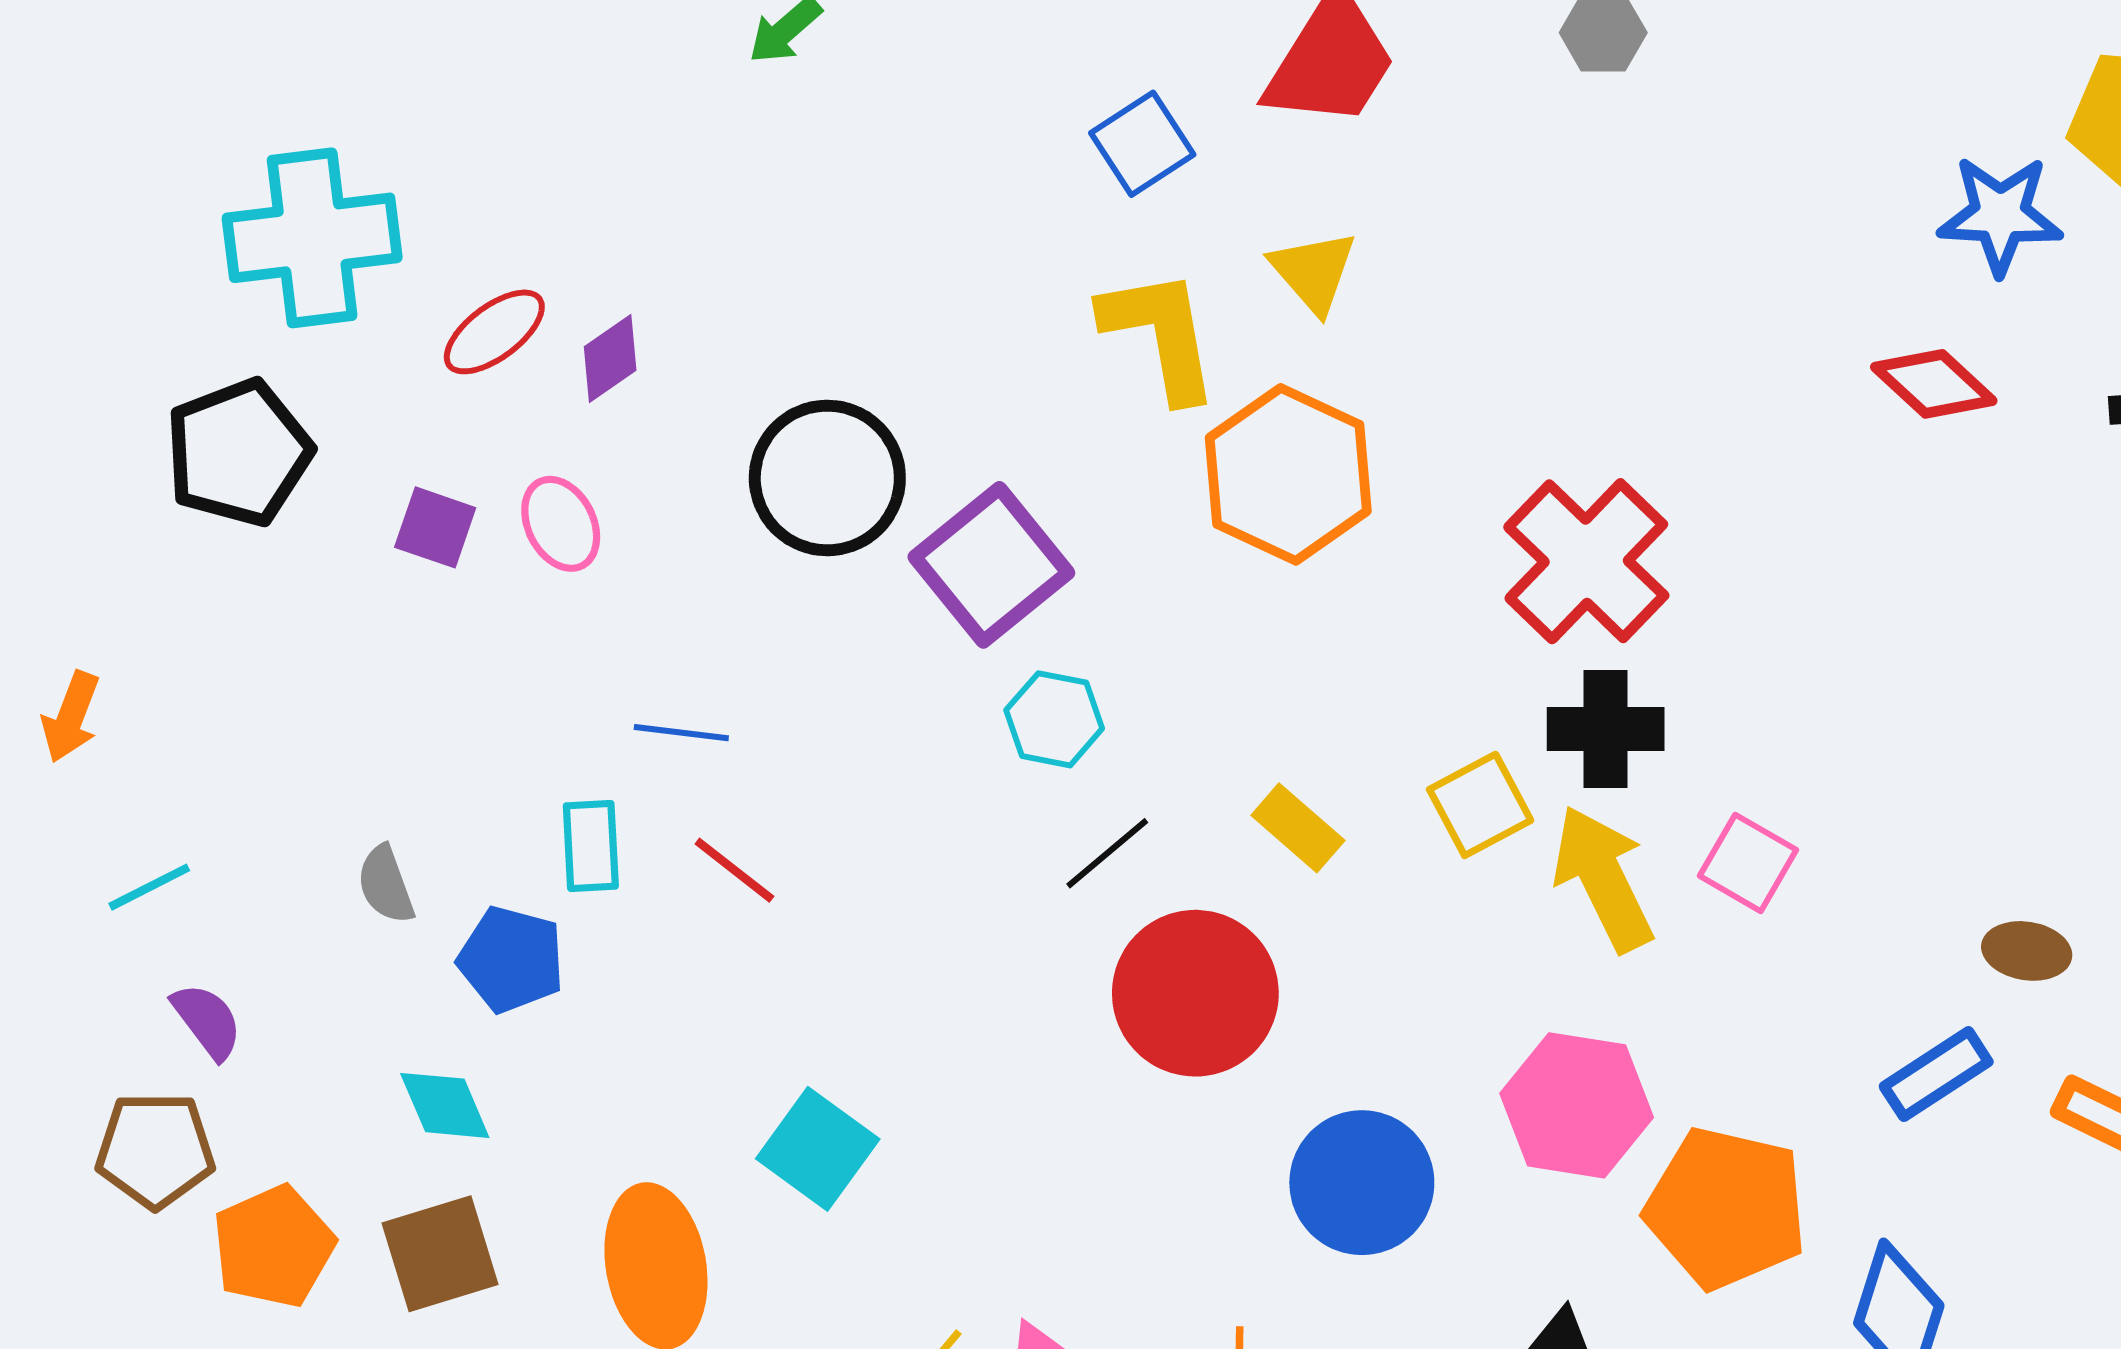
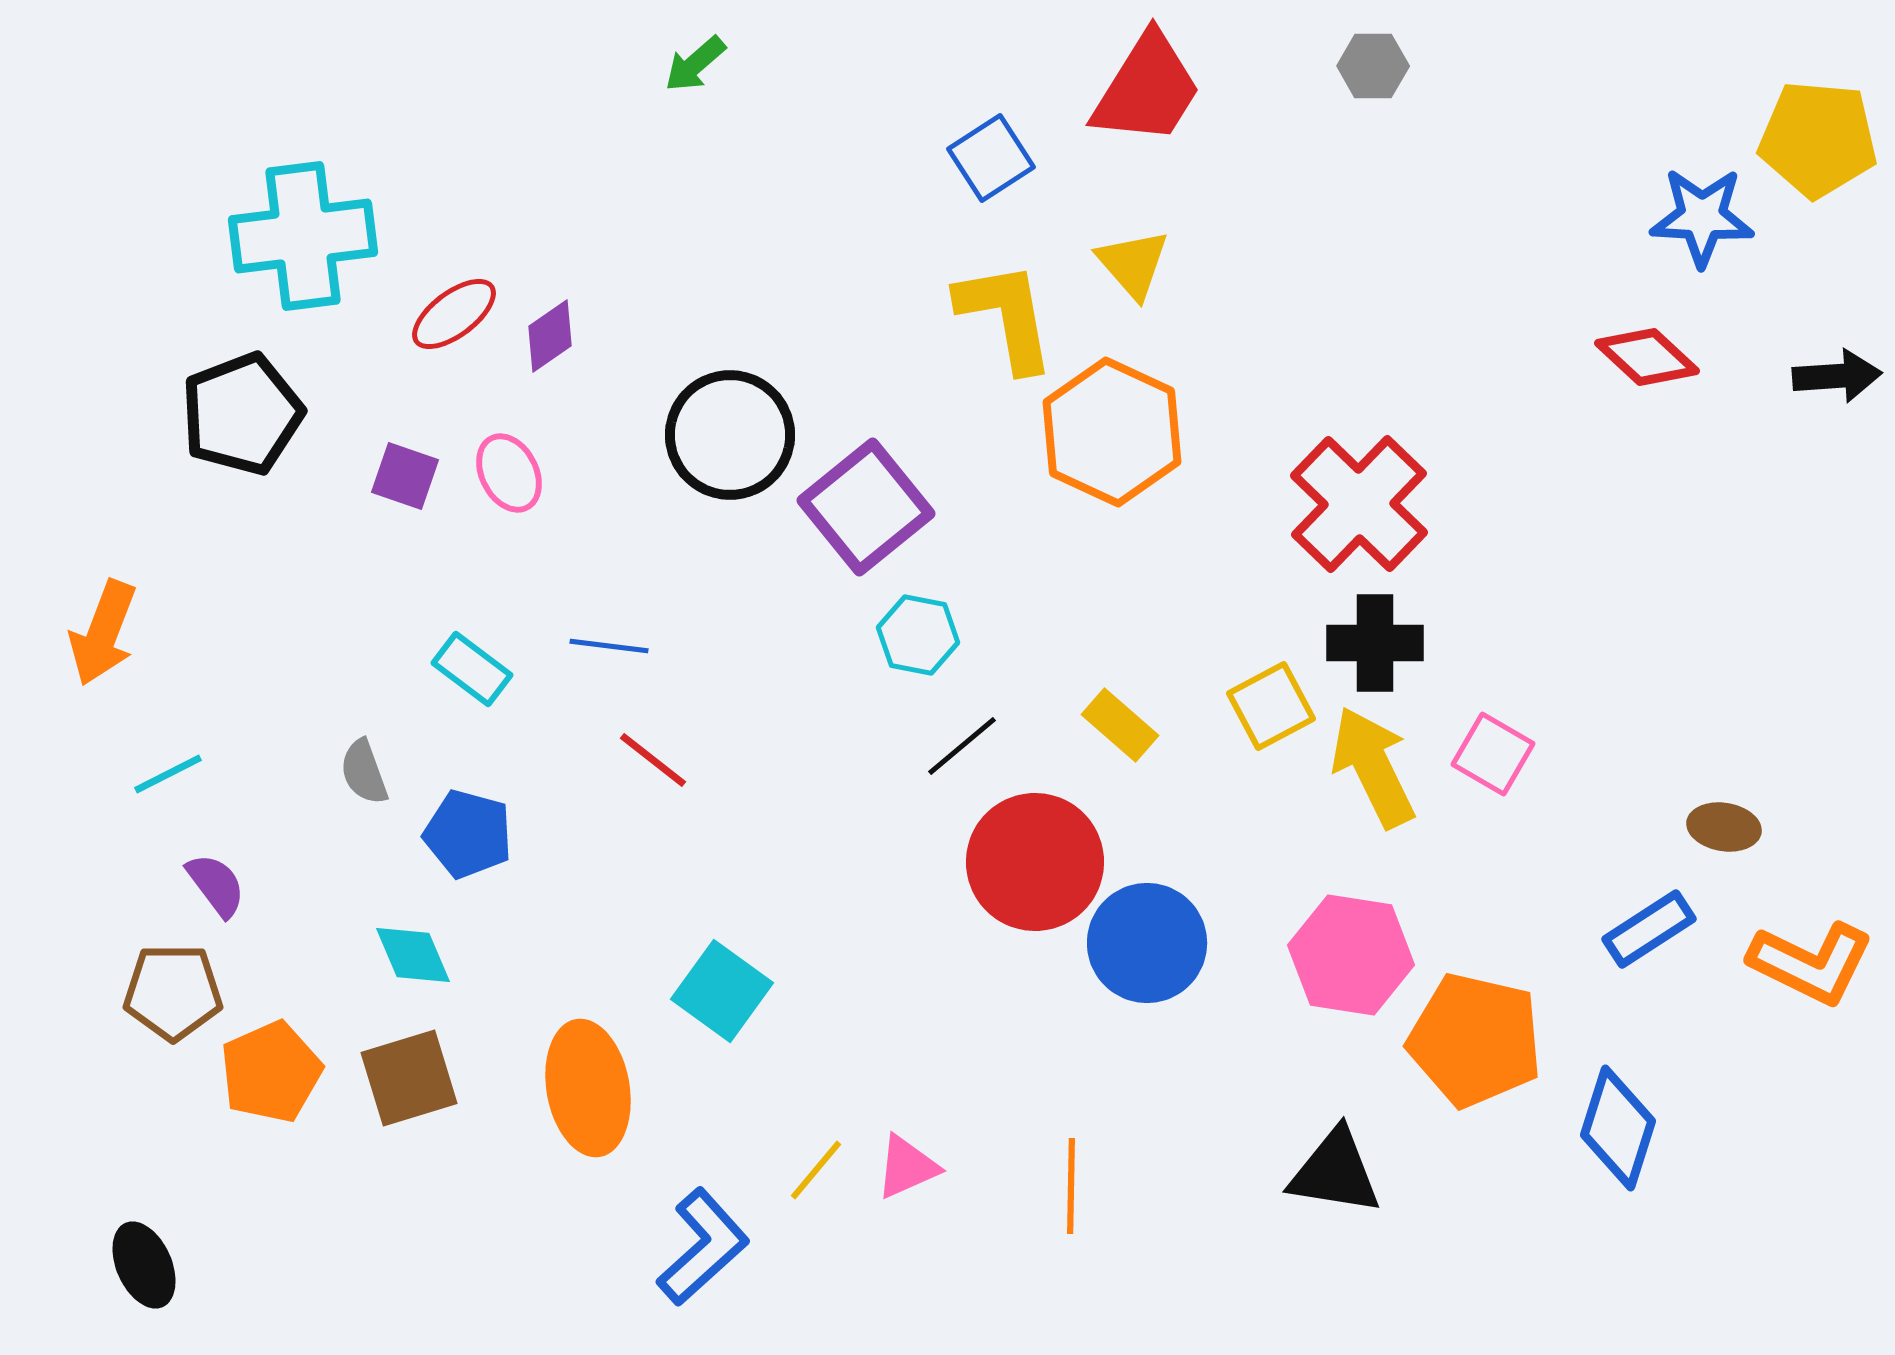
orange arrow: (71, 717) -> (103, 633), size x1.4
cyan rectangle: (591, 846) -> (472, 669), moved, turned -50
blue circle: (1362, 1183) -> (1147, 943), moved

